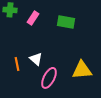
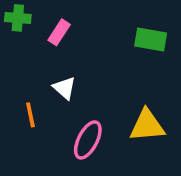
green rectangle: (66, 22) -> (151, 39), moved
white triangle: (36, 59) -> (64, 88), moved

